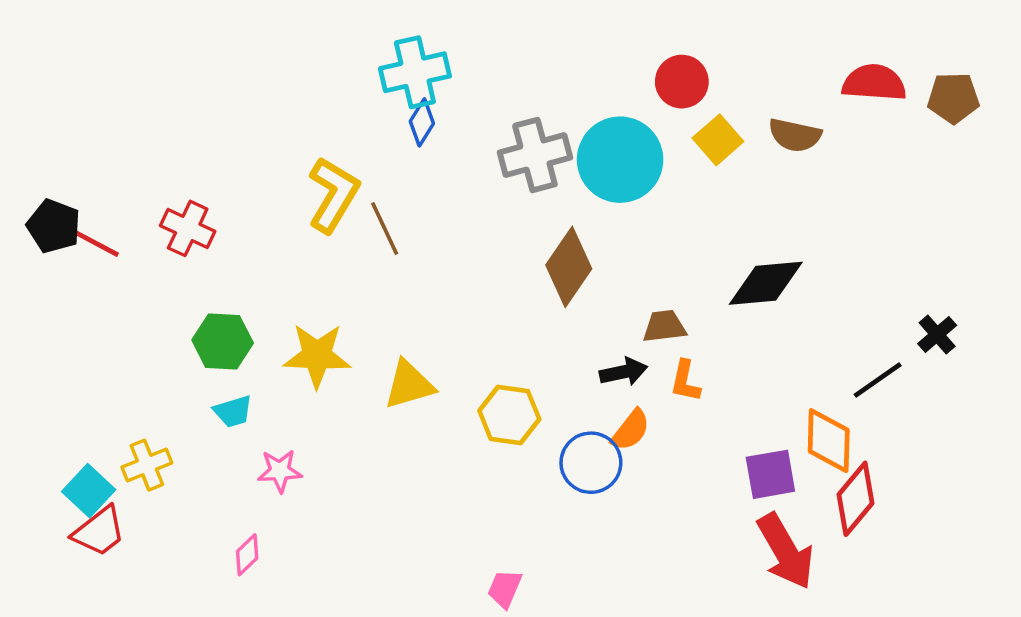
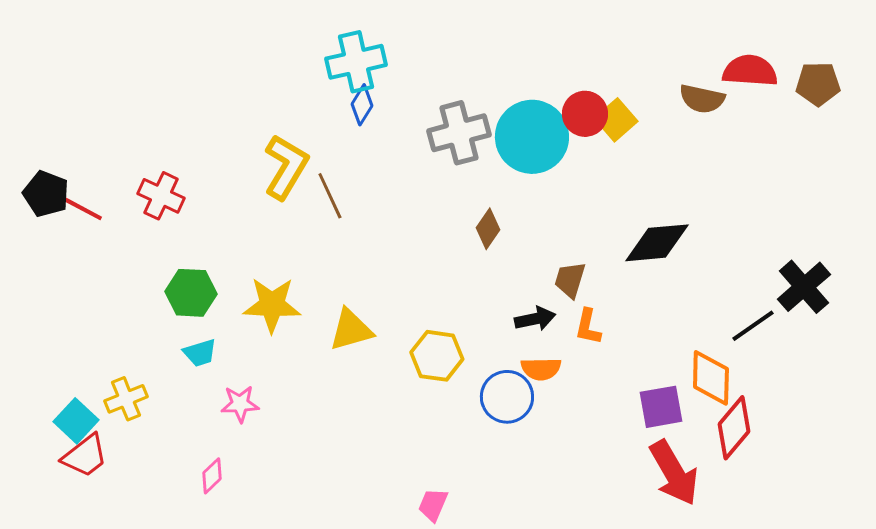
red circle: (682, 82) -> (585, 114), moved
brown semicircle: (795, 135) -> (702, 99), moved
brown diamond: (569, 267) -> (488, 229), size x0.6
brown trapezoid: (664, 326) -> (570, 280), turned -66
black cross: (937, 335) -> (804, 287), size x1.6
orange semicircle: (631, 430) -> (541, 369), turned 51

